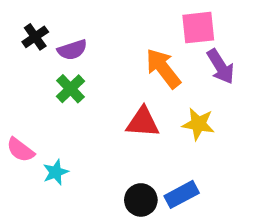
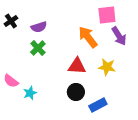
black cross: (35, 37) -> (11, 21), moved
black circle: (141, 200) -> (76, 92), moved

